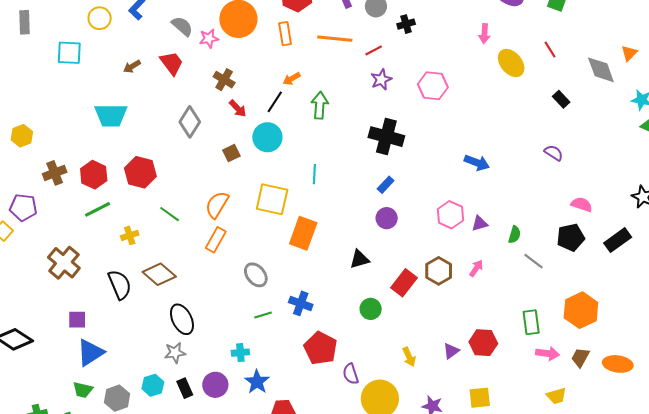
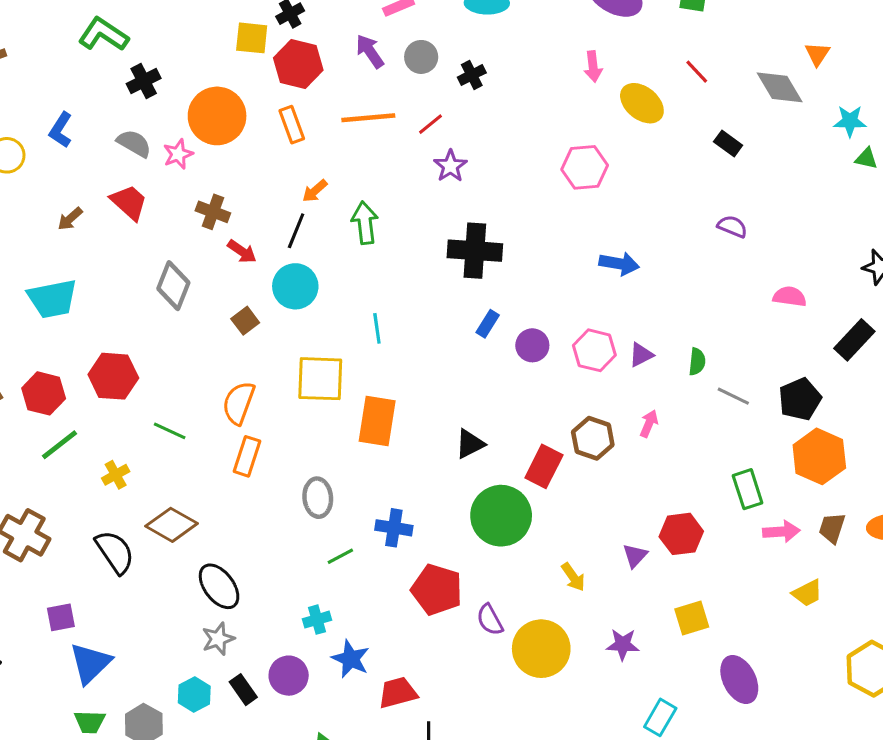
pink hexagon: (433, 86) -> (585, 167), moved
purple circle: (387, 218) -> (532, 345), moved
black pentagon: (571, 237) -> (800, 399), moved
gray ellipse: (256, 275) -> (318, 498), turned 45
green circle: (371, 309) -> (501, 516), size x1.8

